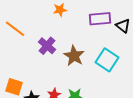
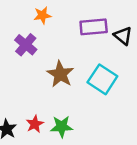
purple cross: (47, 46) -> (26, 45), moved

